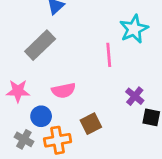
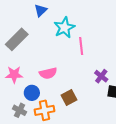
cyan star: (134, 29) -> (64, 28), moved
gray rectangle: (40, 45) -> (17, 39), moved

